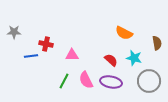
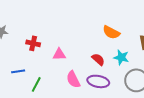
blue line: (31, 56) -> (18, 71), moved
green line: (64, 81) -> (36, 84), moved

